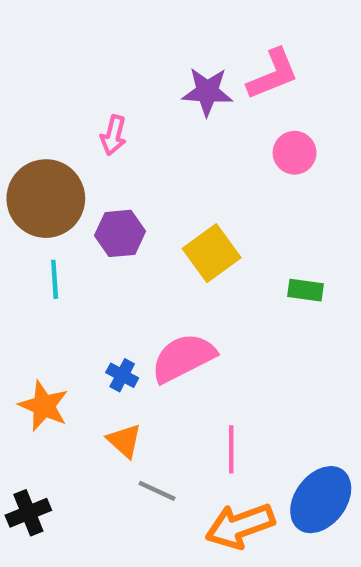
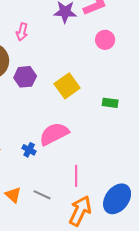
blue cross: (122, 375) -> (29, 150), moved
orange triangle: (124, 441) -> (13, 195), moved
orange arrow: (240, 526) -> (80, 211), turned 136

